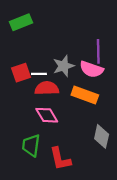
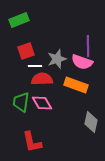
red square: (21, 73) -> (26, 51), moved
green trapezoid: (31, 145) -> (21, 102), moved
red L-shape: (60, 159) -> (32, 142), moved

